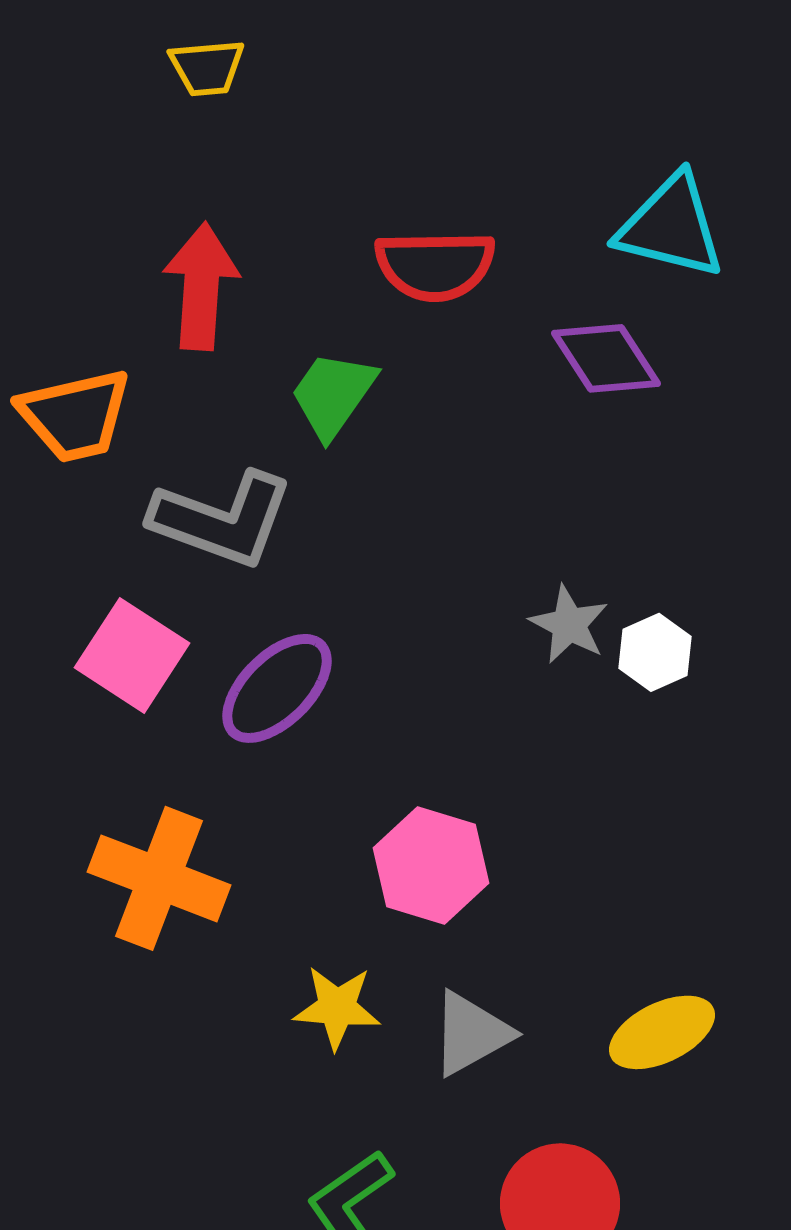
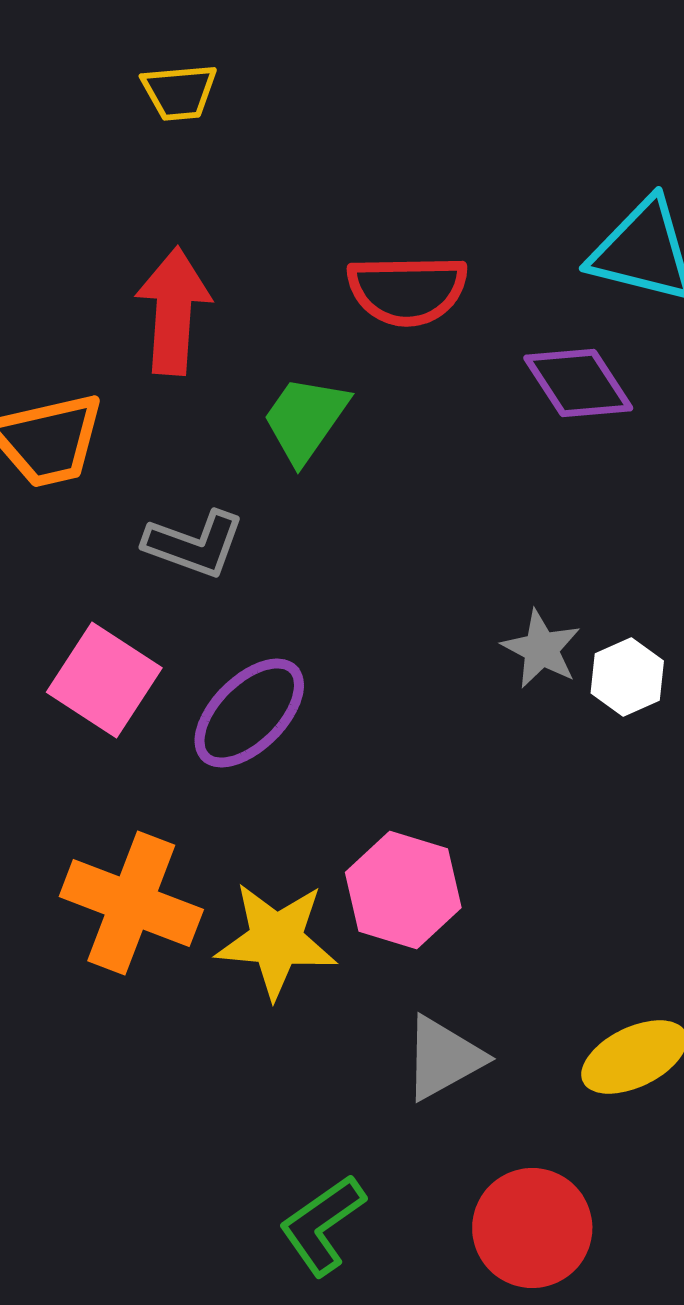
gray L-shape: (222, 519) -> (194, 544), size x0.7
yellow star: (337, 1007) -> (276, 940), moved, size x1.4

